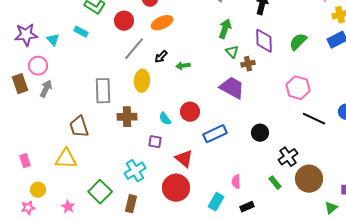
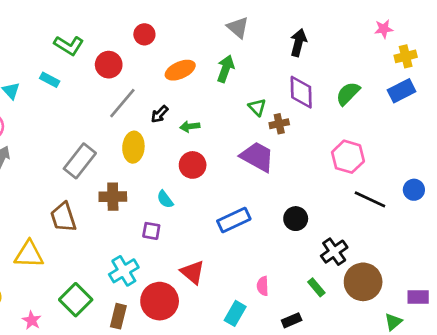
orange ellipse: (162, 23) -> (180, 70), moved
green arrow: (225, 29) -> (226, 69), moved
gray rectangle: (103, 91) -> (80, 161), turned 40
red circle: (190, 112) -> (193, 165), moved
brown trapezoid: (79, 127) -> (63, 217), moved
red triangle: (184, 159) -> (193, 272), moved
red circle: (176, 188) -> (160, 301), moved
black rectangle: (247, 207) -> (292, 320), moved

